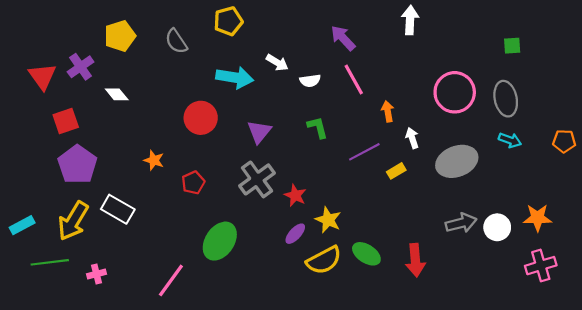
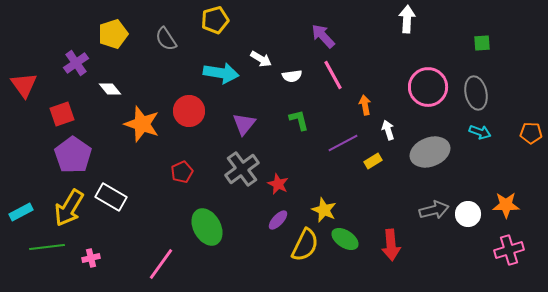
white arrow: (410, 20) -> (407, 19), moved
red triangle: (42, 76) -> (24, 85), moved
orange star: (154, 160) -> (142, 124), moved, size x1.8
yellow star: (328, 220) -> (324, 210), moved
green ellipse: (220, 241) -> (207, 227), turned -63
yellow semicircle: (324, 260) -> (305, 245), turned -36

